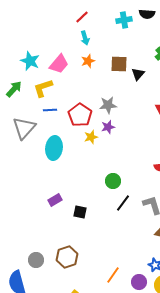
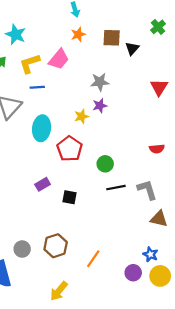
pink trapezoid: (59, 64) -> (59, 59), moved
red pentagon: (80, 115) -> (70, 149), moved
black line: (123, 203) -> (116, 188), turned 42
orange line: (113, 275) -> (93, 259), moved

